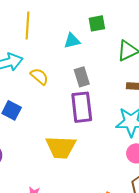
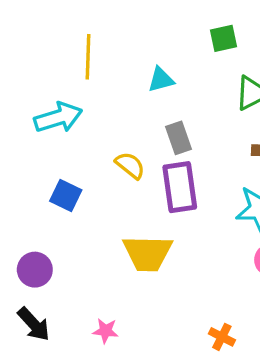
green square: (97, 23) -> (224, 38), moved
yellow semicircle: (39, 76) -> (130, 165), moved

